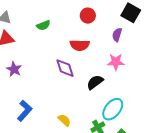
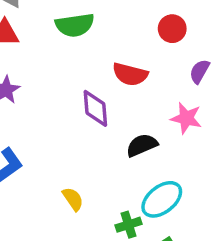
red circle: (88, 16) -> (172, 29), moved
green semicircle: (43, 25) -> (75, 25), size x1.5

